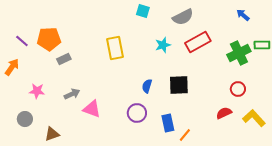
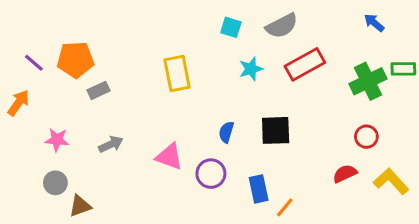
cyan square: (143, 11) -> (231, 27), moved
pink triangle: (92, 109) -> (169, 157), moved
gray circle: (25, 119) -> (55, 183), moved

